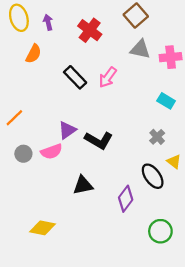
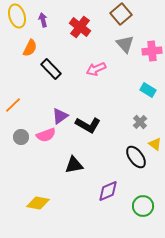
gray triangle: (140, 49) -> (125, 44), turned 36
black rectangle: (75, 77) -> (51, 69), moved
pink arrow: (108, 77) -> (96, 69), turned 30
purple diamond: (126, 199) -> (108, 191), moved, turned 30

